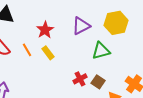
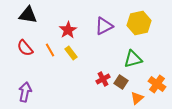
green triangle: (101, 51) -> (133, 59), moved

